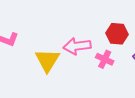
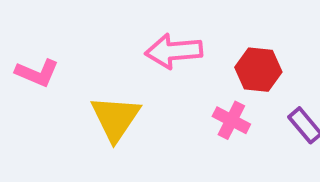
pink arrow: (77, 46) -> (174, 51), moved

